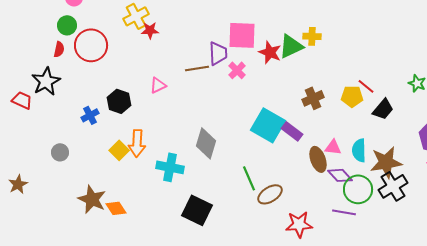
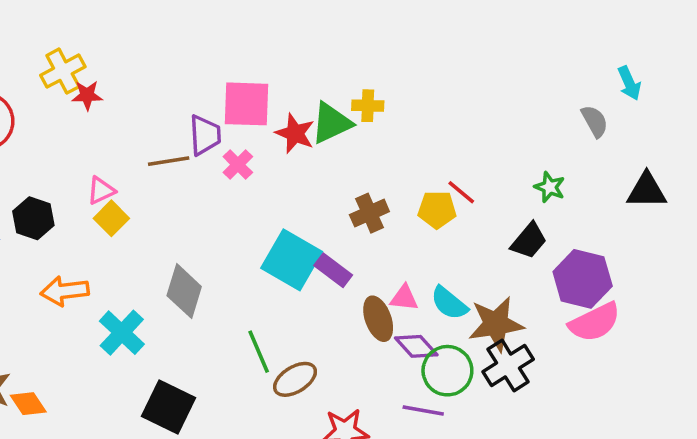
black trapezoid: (383, 109) -> (529, 241), moved
orange arrow: (137, 143) -> (65, 291), turned 80
yellow square: (119, 150) -> (111, 218), moved
cyan semicircle: (359, 150) -> (449, 303), turned -50
cyan cross: (170, 167) -> (122, 333), turned 32

